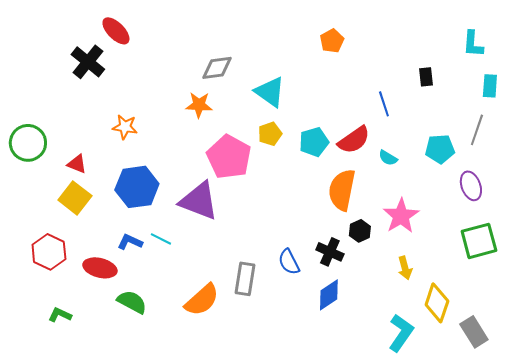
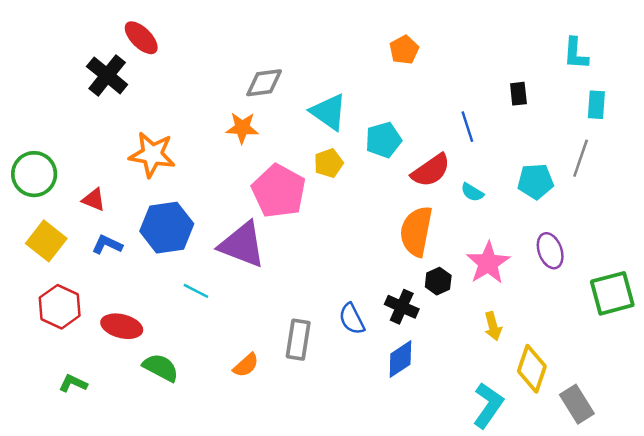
orange star: (125, 127) -> (152, 155), size x1.5
cyan pentagon: (314, 142) -> (383, 140), moved
purple ellipse: (471, 186) -> (550, 251), moved
yellow square: (75, 198) -> (46, 241), moved
green square: (479, 241) -> (612, 293), moved
blue L-shape: (130, 242) -> (107, 245), moved
orange semicircle: (202, 300) -> (246, 365), size x0.6

